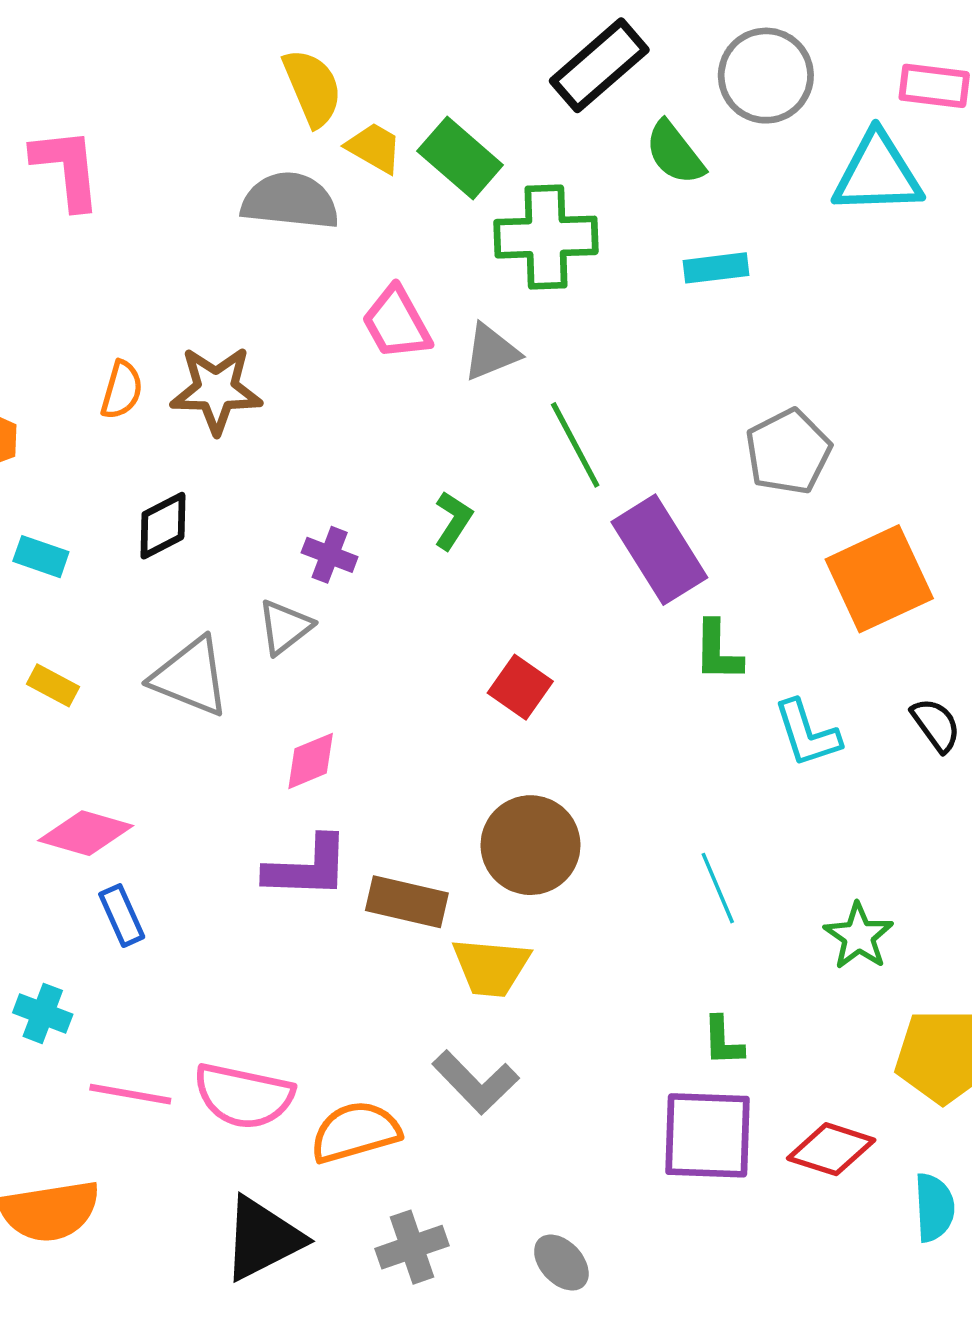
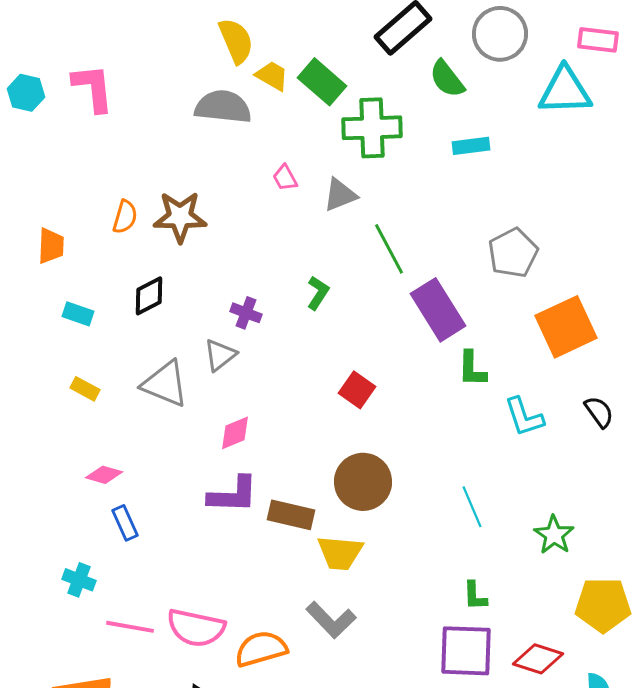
pink trapezoid: (397, 323) -> (285, 178), size x0.6
pink diamond: (86, 833) -> (104, 475), size x0.7

